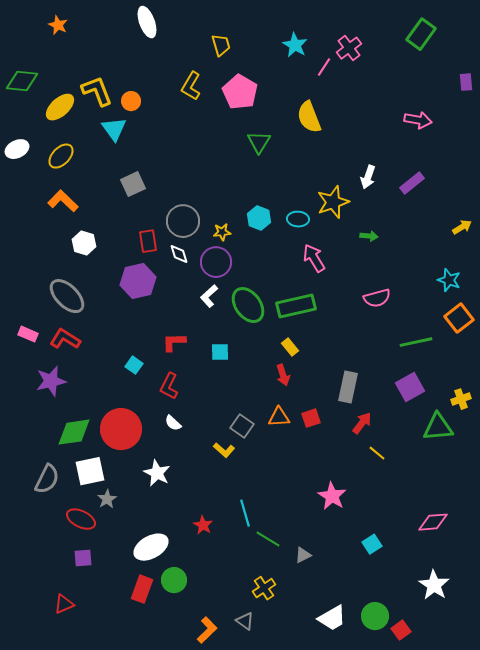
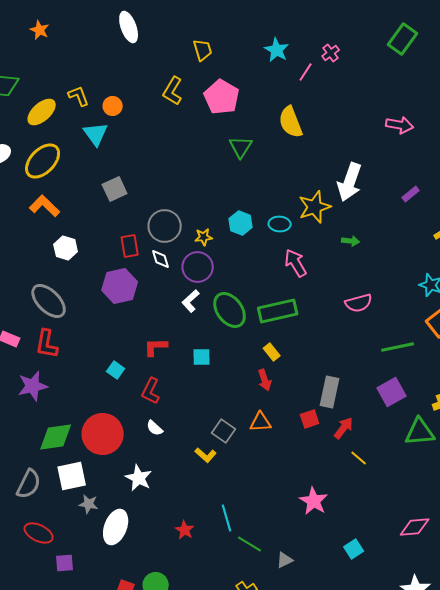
pink cross: (349, 48) -> (331, 53), size x0.7
yellow L-shape: (97, 91) -> (79, 96), size x0.7
yellow ellipse: (61, 156) -> (43, 161), size x1.4
white arrow: (368, 177) -> (350, 182), size x1.6
purple rectangle: (412, 183) -> (411, 194), moved, size x0.7
red L-shape: (65, 339) -> (47, 344), turned -112
red square: (311, 418) -> (310, 419), moved
gray star: (107, 499) -> (89, 504), turned -30
red ellipse: (81, 519) -> (39, 533), moved
white ellipse: (151, 547) -> (116, 527), moved, turned -40

